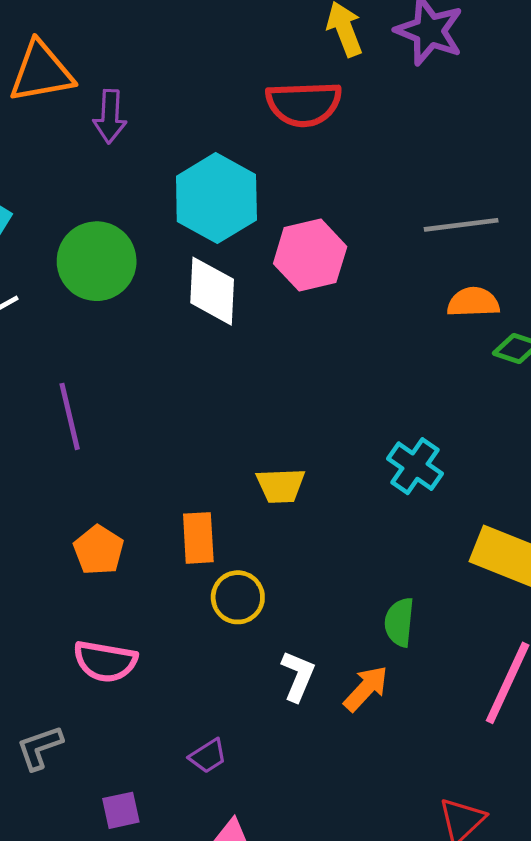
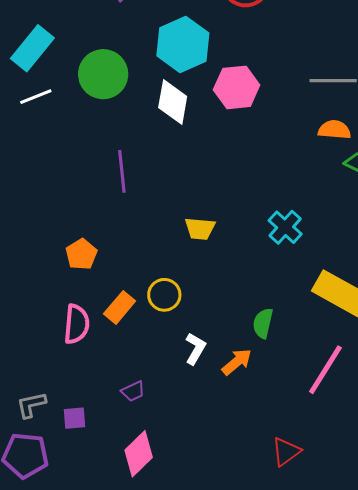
purple line: (70, 416) -> (122, 171), moved
orange rectangle: (198, 538) -> (120, 307), moved, turned 36
pink semicircle: (105, 661) -> (77, 324), turned -102
gray L-shape: (40, 748) -> (31, 405), moved

